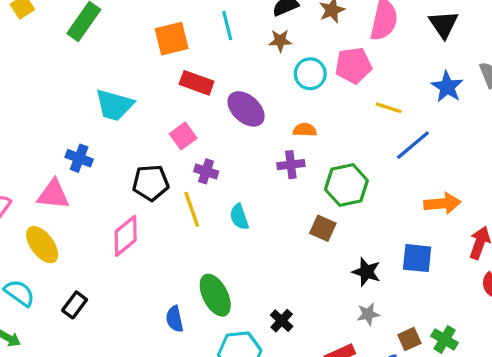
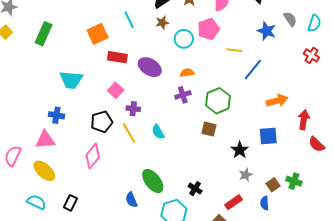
black star: (366, 272) -> (240, 150), turned 30

